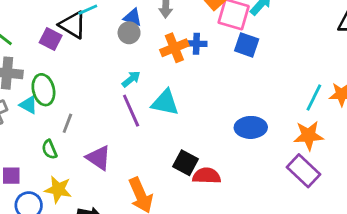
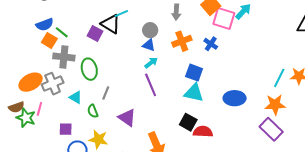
blue triangle: (133, 17) -> (149, 45), moved
blue cross: (196, 44) -> (211, 44), moved, turned 32
blue square: (247, 45) -> (194, 73), moved
cyan triangle: (165, 102) -> (194, 93), moved
cyan triangle: (28, 105) -> (76, 97), moved

